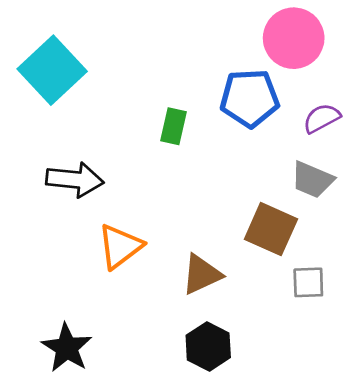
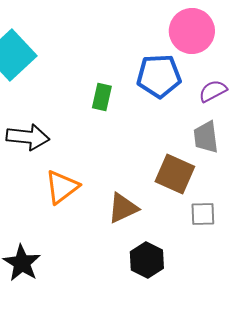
gray trapezoid: (312, 180) -> (206, 137), turned 60
black hexagon: (208, 346) -> (147, 260), moved

